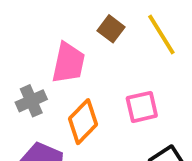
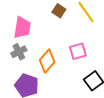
pink trapezoid: (68, 63) -> (22, 28), moved

